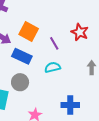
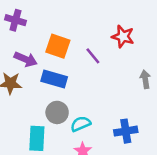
cyan semicircle: (53, 67) -> (81, 124), moved

